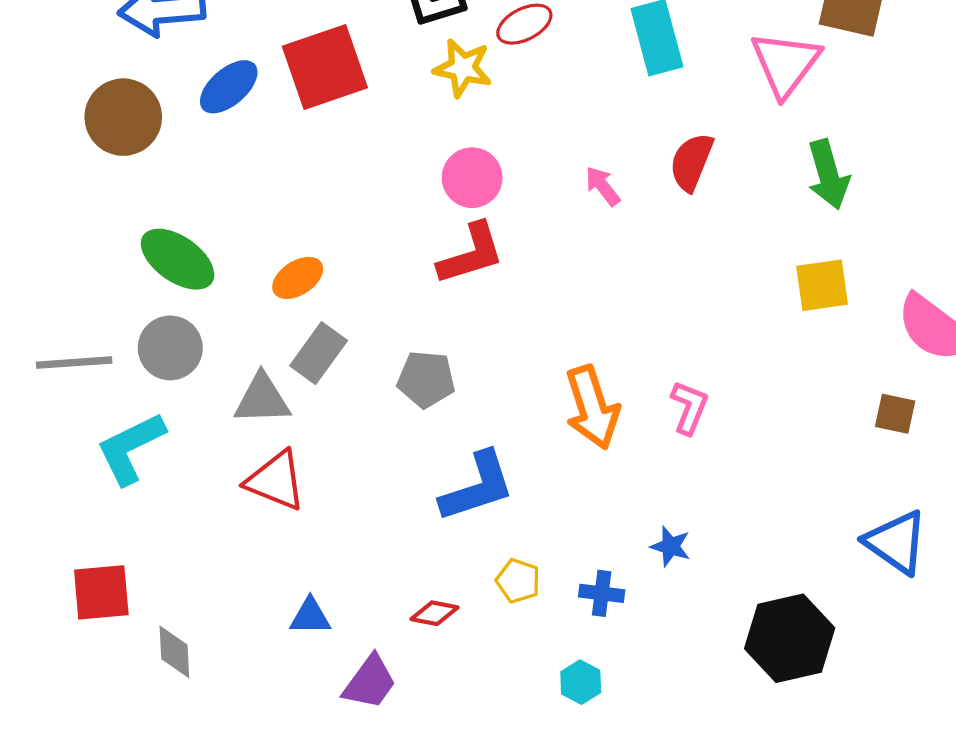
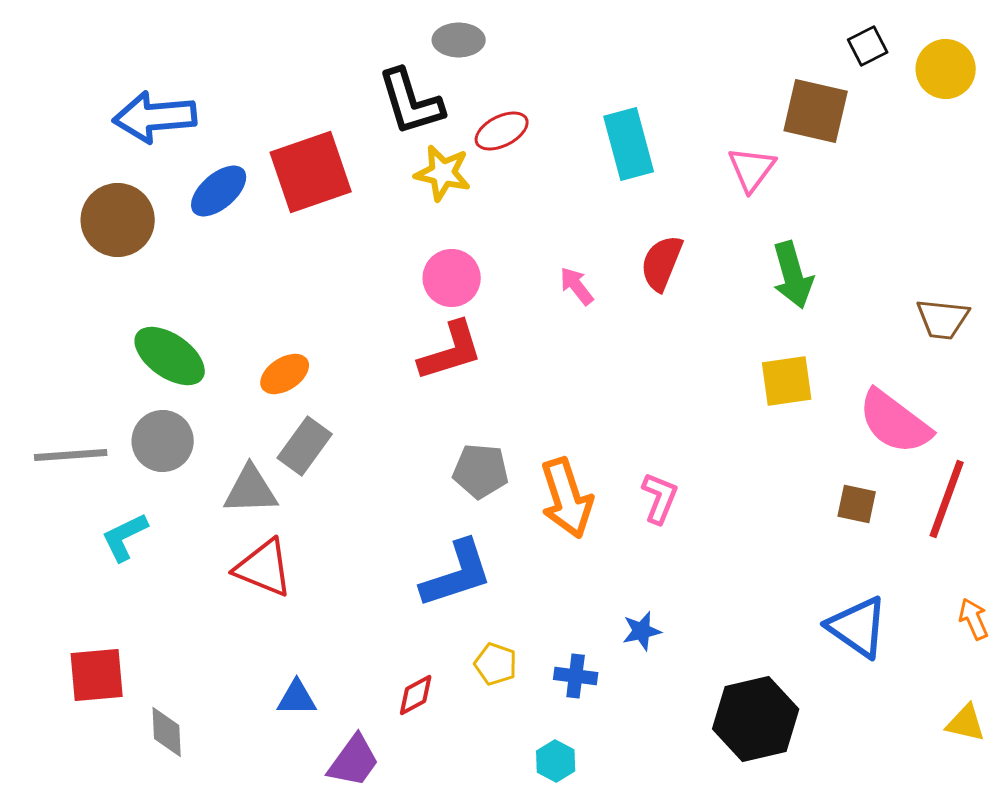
pink triangle: (785, 64) -> (752, 169), size x0.7
gray pentagon: (426, 379) -> (481, 471), moved
cyan L-shape: (131, 448) -> (125, 537), size x0.7
blue star: (671, 546) -> (642, 631), turned -30
red diamond: (435, 613) -> (416, 695), turned -39

